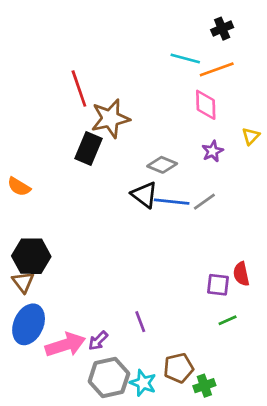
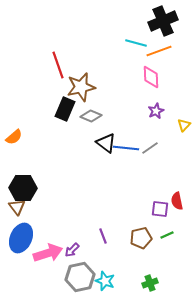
black cross: (222, 29) -> (163, 21), size x1.8
yellow triangle: (251, 136) -> (184, 125), moved
gray diamond: (162, 165) -> (91, 116), moved
orange semicircle: (19, 187) -> (14, 137), turned -72
brown pentagon: (178, 368) -> (141, 238), moved

